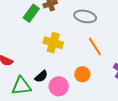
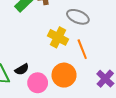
yellow cross: (53, 43) -> (58, 37), moved
orange circle: (82, 74) -> (64, 75), size x1.5

